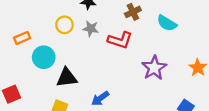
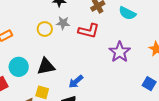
yellow circle: (64, 25) -> (45, 29), moved
cyan circle: (44, 57) -> (19, 67), moved

